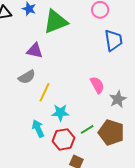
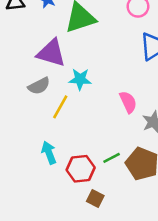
purple triangle: (35, 51) -> (51, 53), size x1.4
cyan star: (60, 113) -> (80, 79), moved

